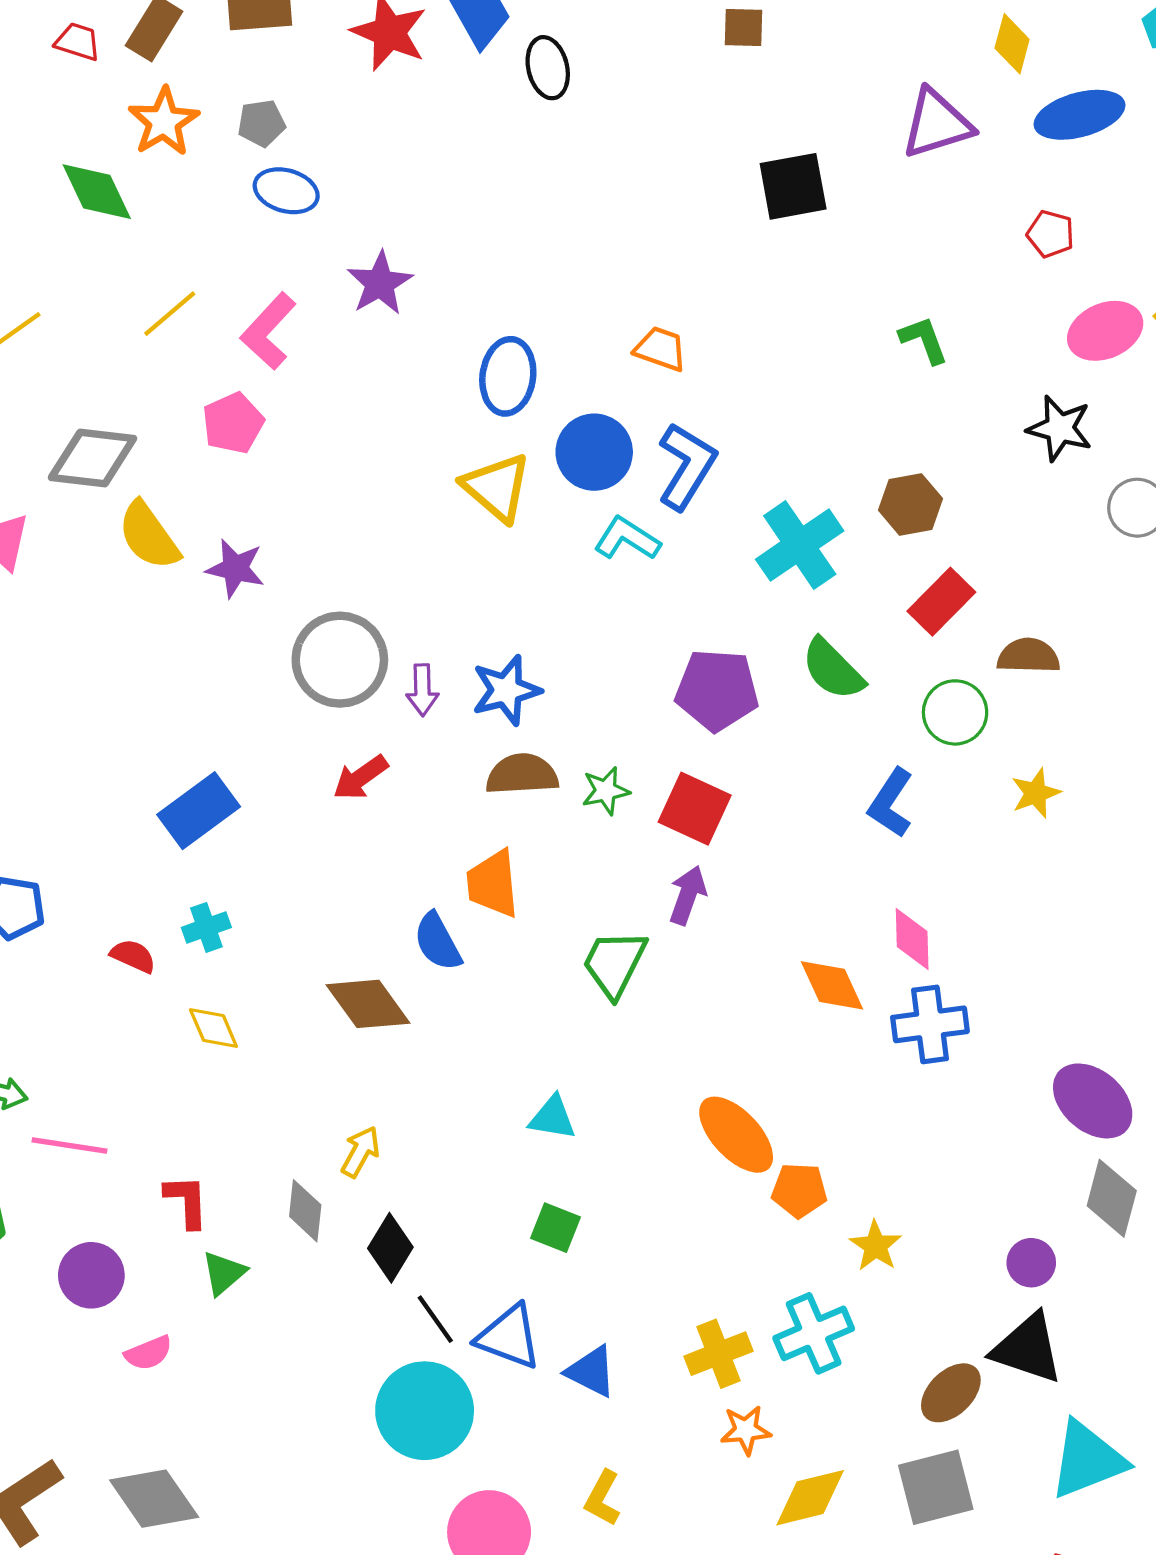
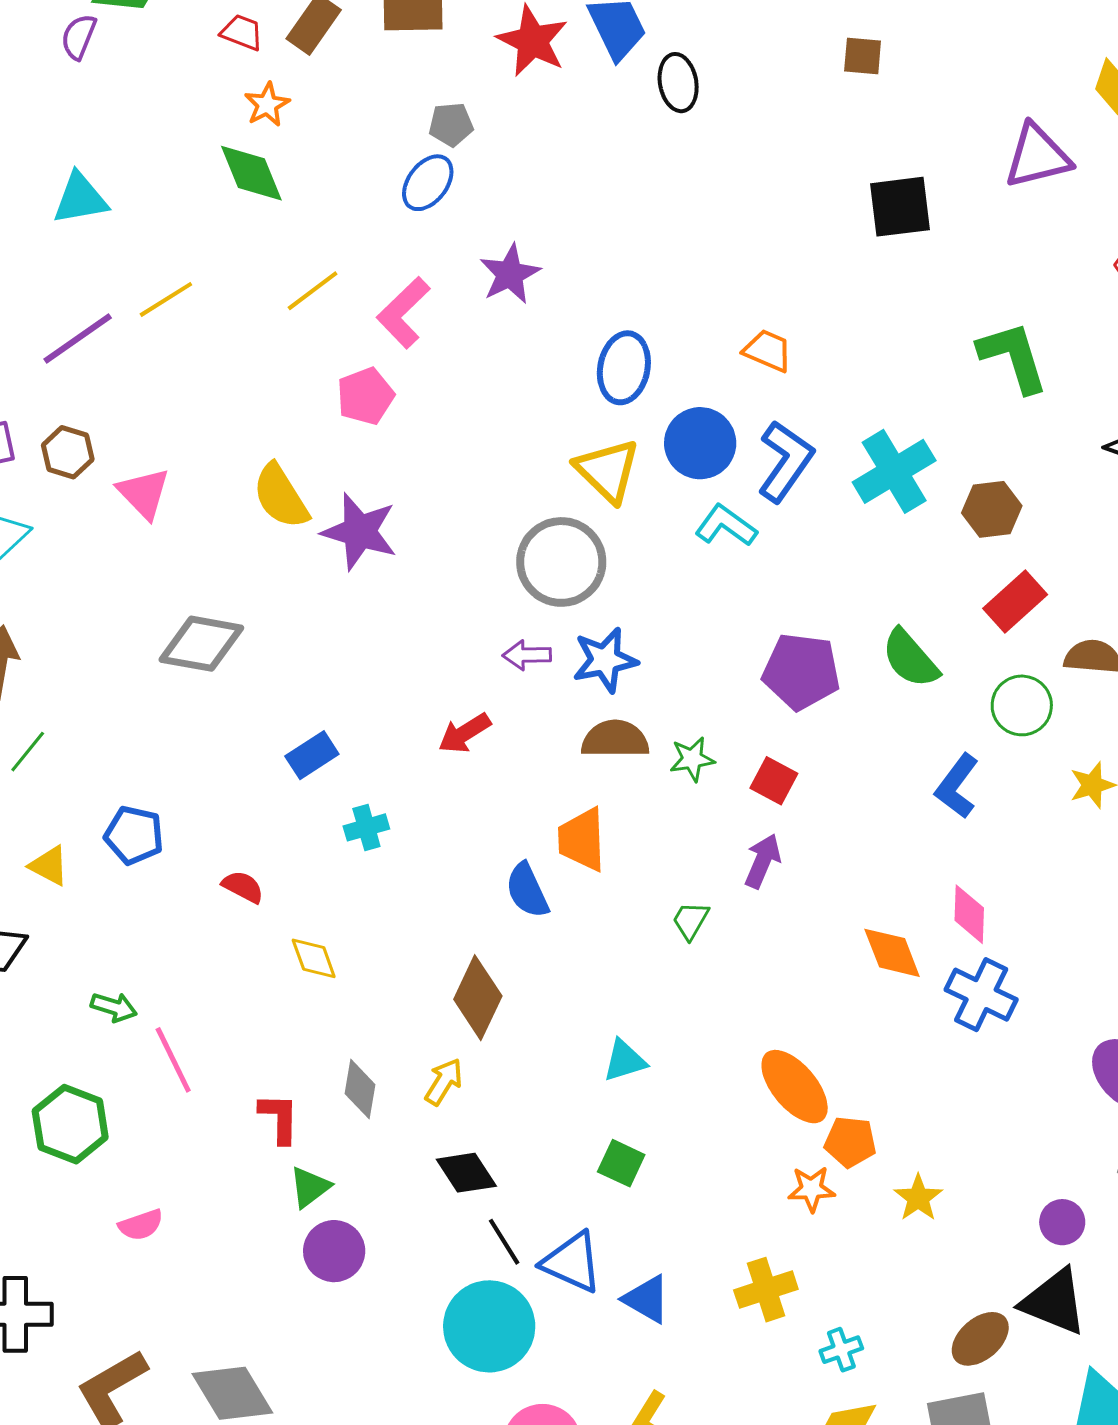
orange star: (164, 122) -> (267, 105), moved, size x0.7
gray pentagon: (261, 123) -> (451, 124), moved
blue ellipse: (286, 191) -> (428, 183), turned -72
green L-shape: (924, 340) -> (1013, 357), size x1.6
gray diamond: (93, 458) -> (201, 644), moved
cyan cross: (800, 545) -> (894, 471), moved
purple star: (235, 568) -> (360, 532), size x1.4
gray circle: (340, 660) -> (561, 562), moved
purple arrow: (422, 690) -> (527, 655), turned 87
red square: (695, 809) -> (774, 781), size x0.7
blue rectangle: (199, 811) -> (312, 755), size x0.7
cyan cross: (206, 927) -> (366, 827), moved
green trapezoid: (614, 964) -> (691, 920), size x0.6
brown diamond: (368, 1004) -> (478, 998), moved, turned 58
blue cross: (930, 1024) -> (981, 995), turned 30
cyan triangle: (552, 1118) -> (624, 1061), turned -30
pink line: (70, 1146) -> (173, 1060), turned 52
gray diamond: (305, 1211) -> (360, 1089), moved
black diamond: (390, 1248) -> (466, 1173), turned -68
purple circle: (91, 1275) -> (334, 1251), moved
cyan cross: (814, 1333) -> (841, 1350), moved, size x0.6
pink semicircle: (149, 1353) -> (141, 1225), moved
orange star: (746, 1430) -> (811, 1189), moved

